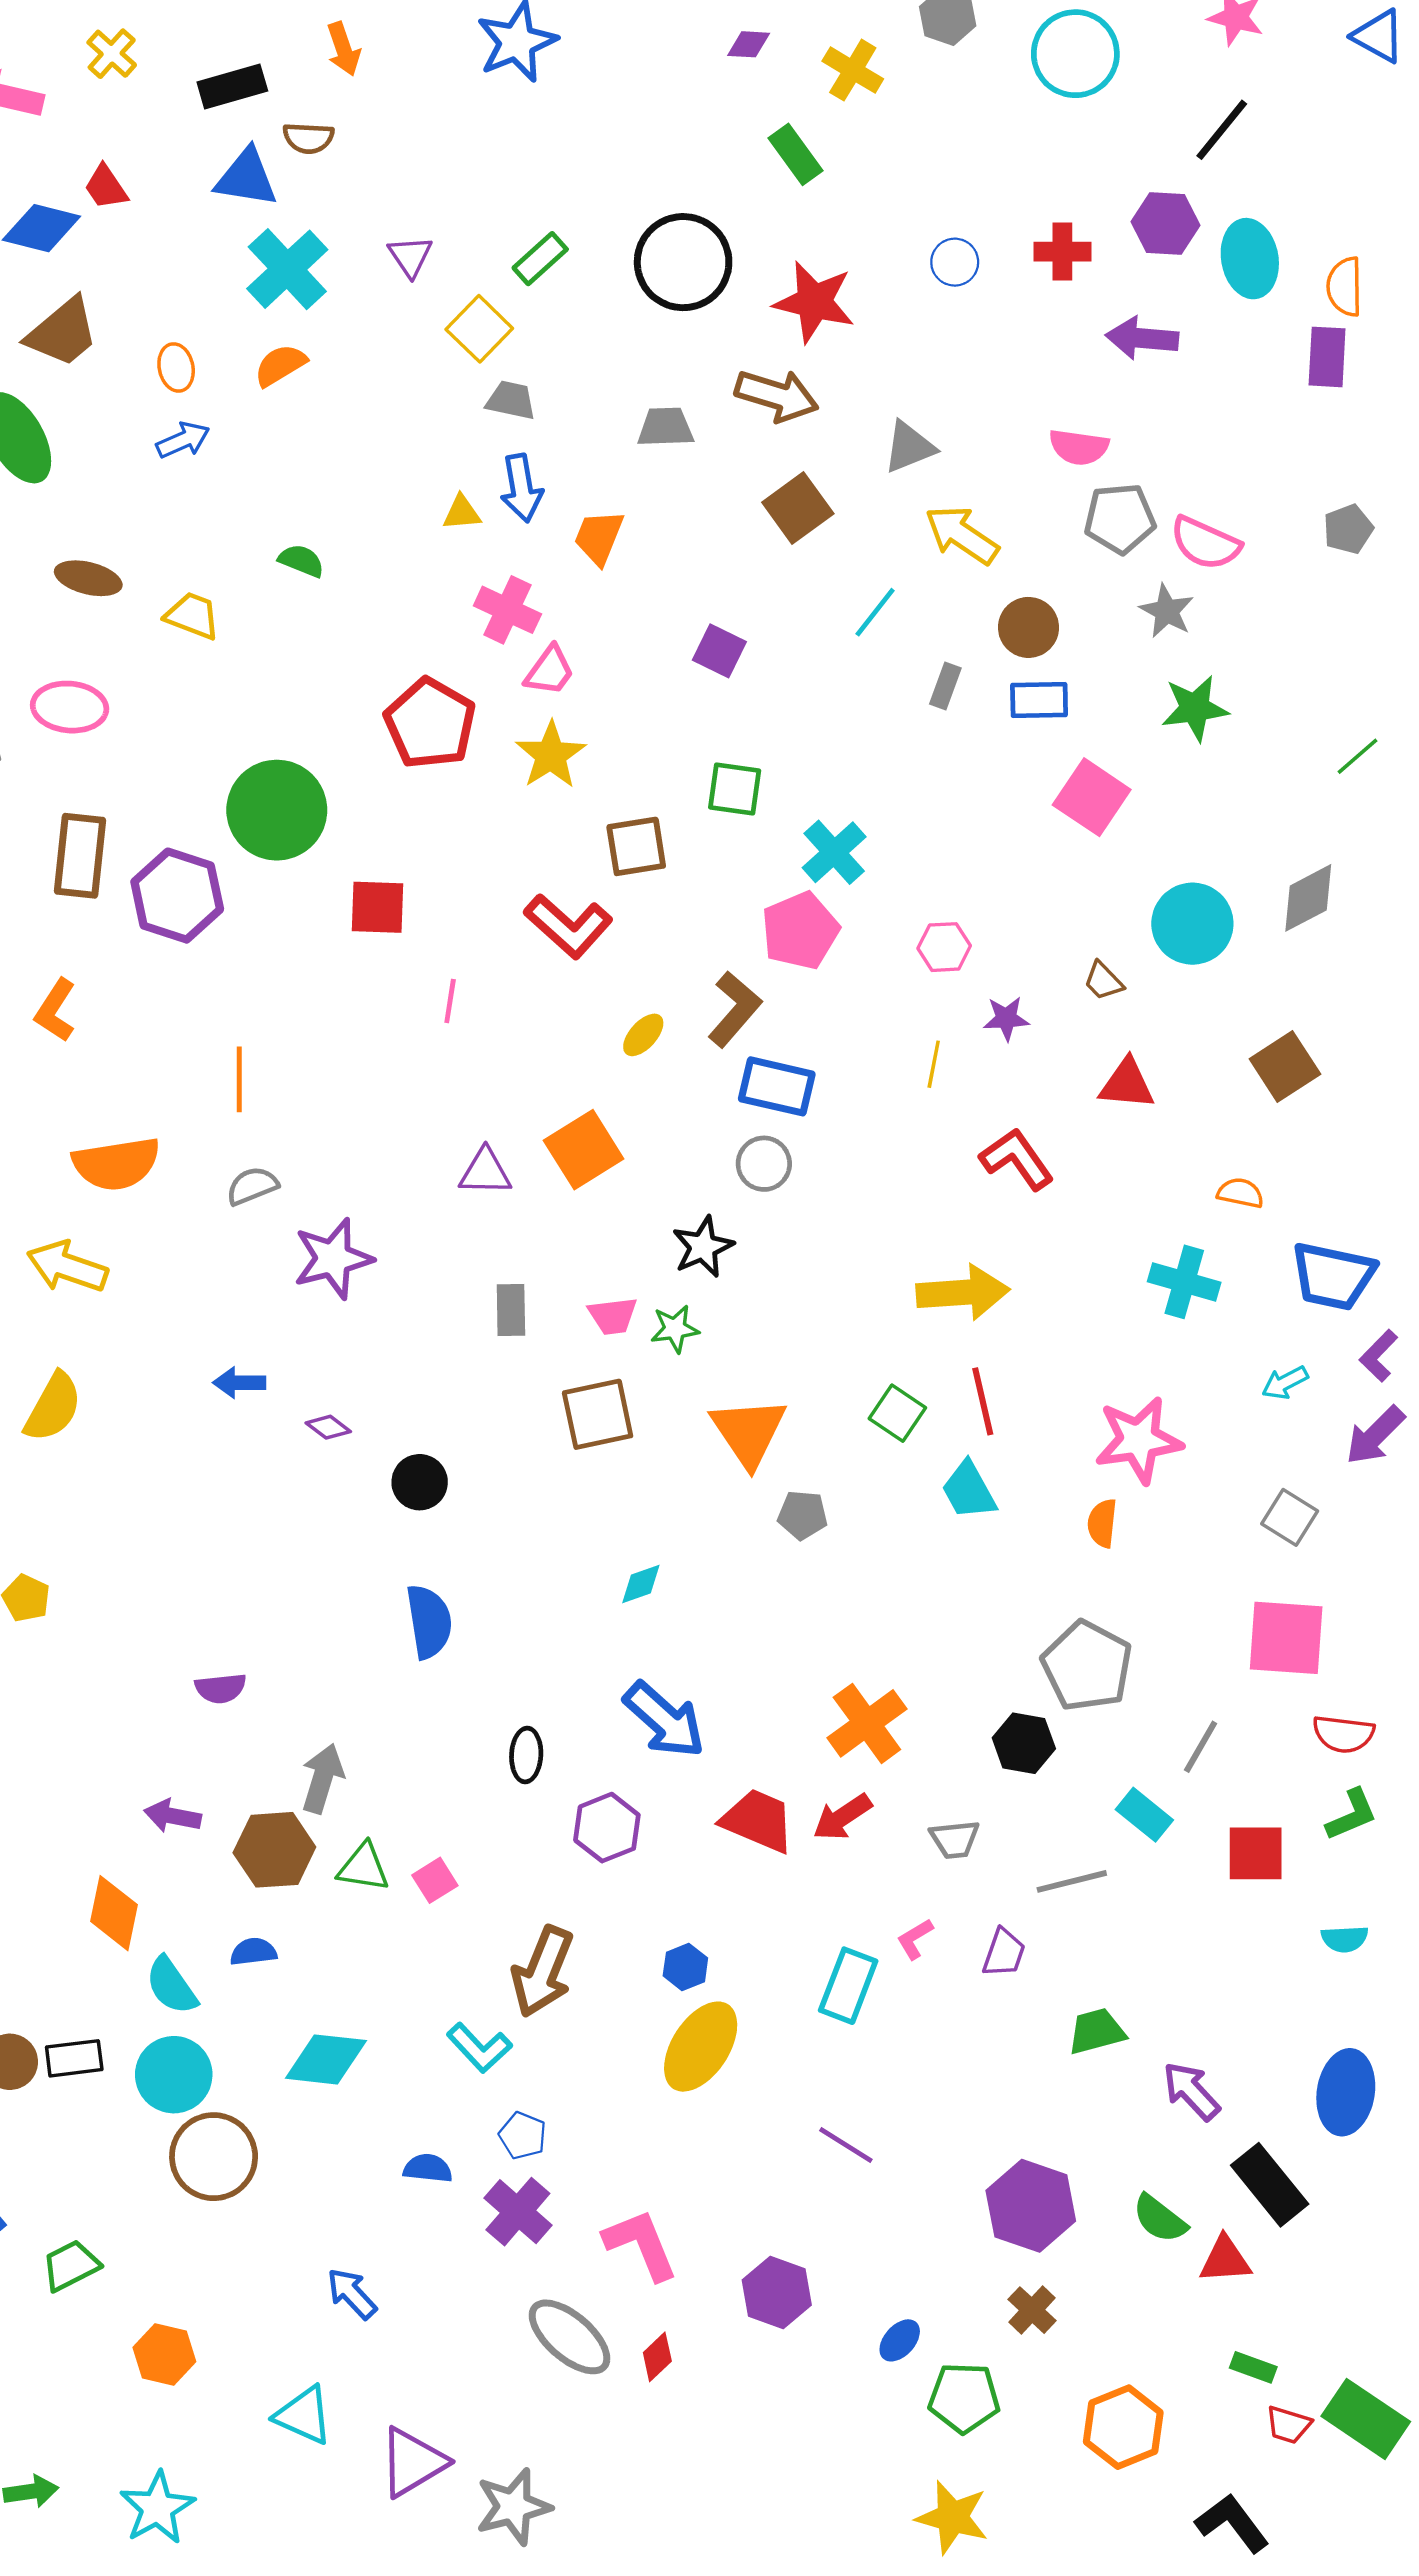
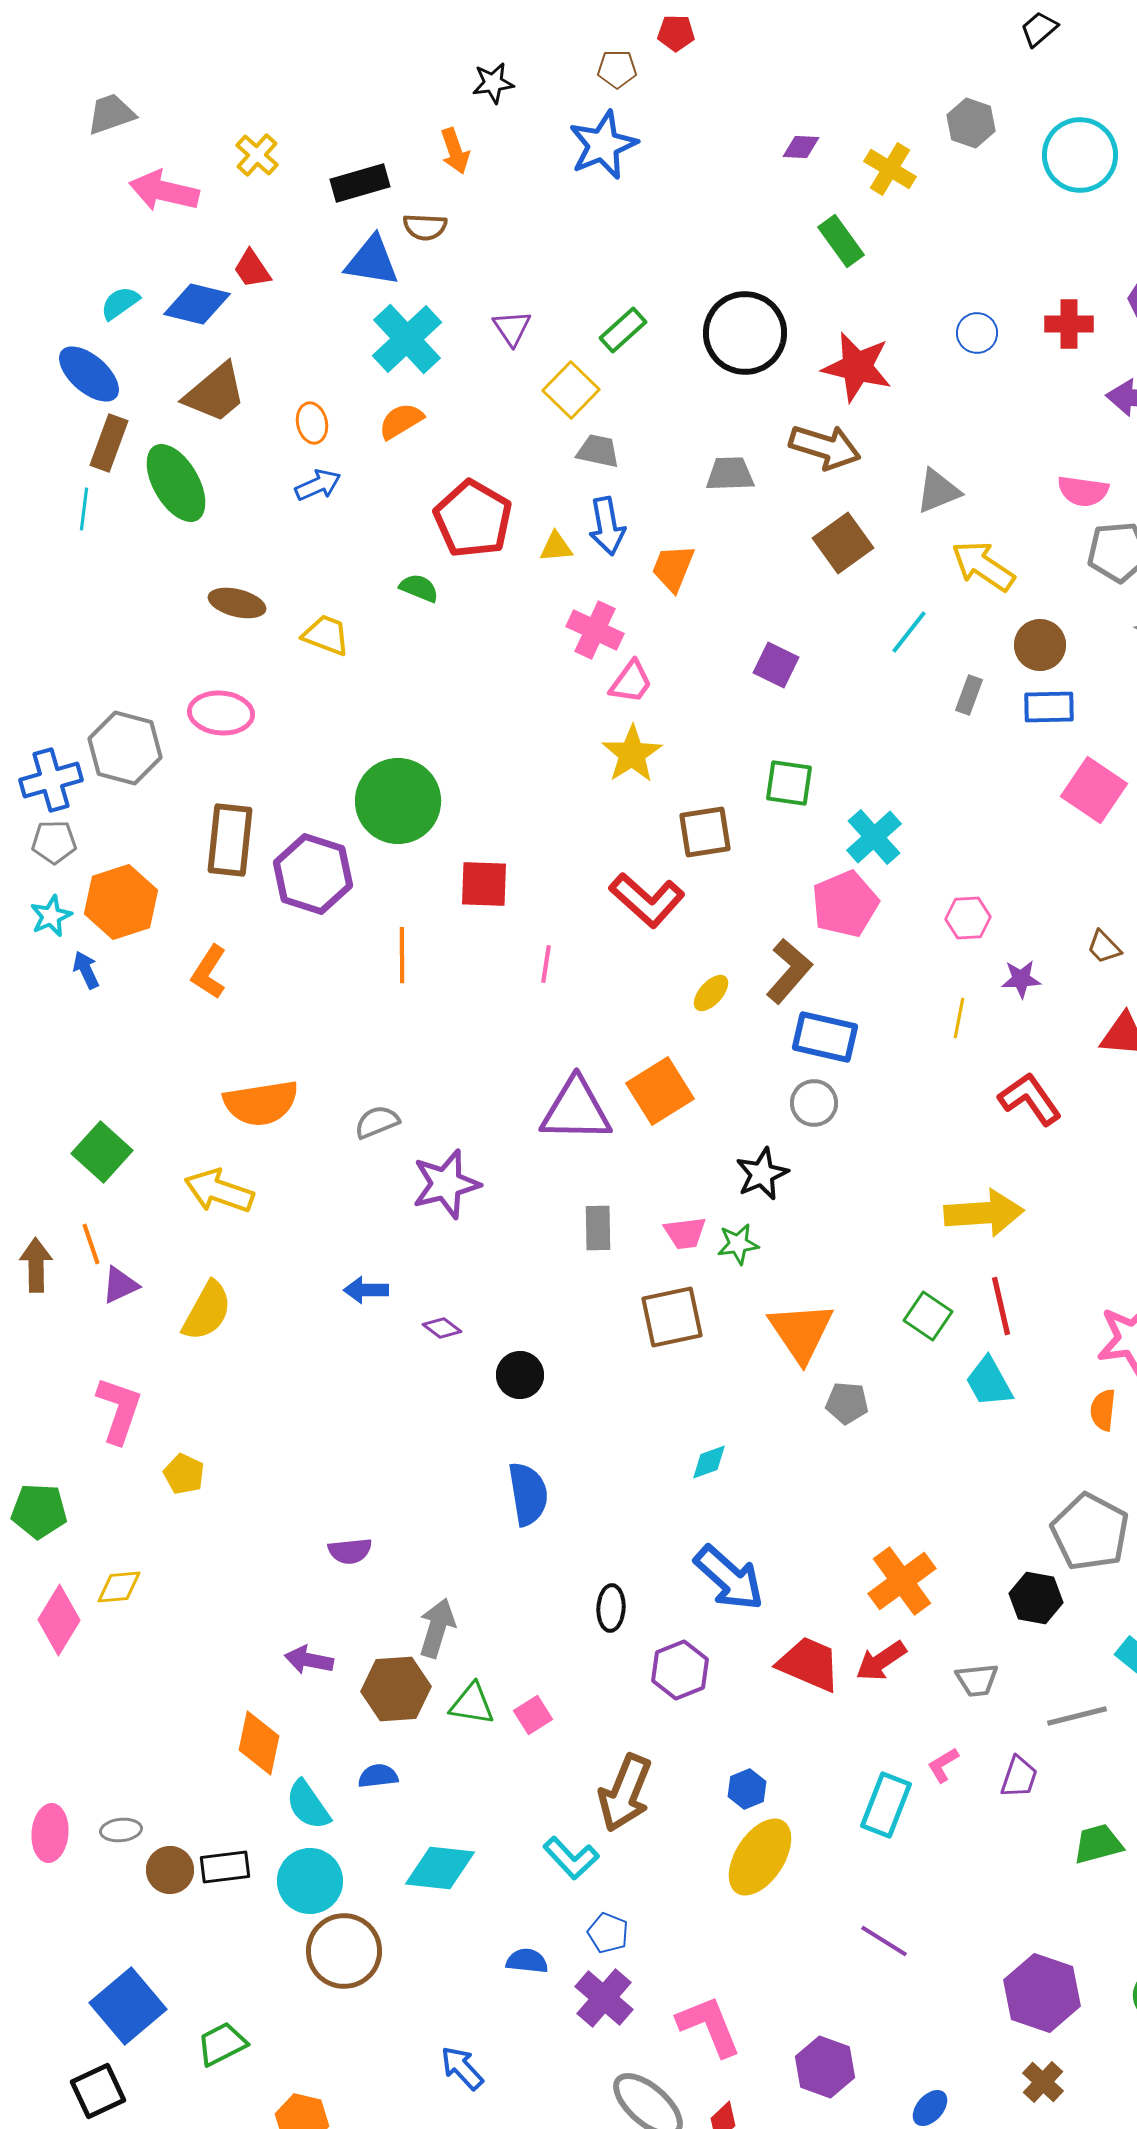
red pentagon: (430, 723) -> (473, 519), moved
orange line: (239, 1079) -> (402, 955), moved
purple triangle: (485, 1172) -> (576, 1110), size x1.6

